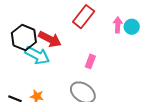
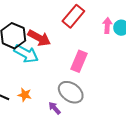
pink rectangle: (90, 61) -> (79, 61), size x1.5

